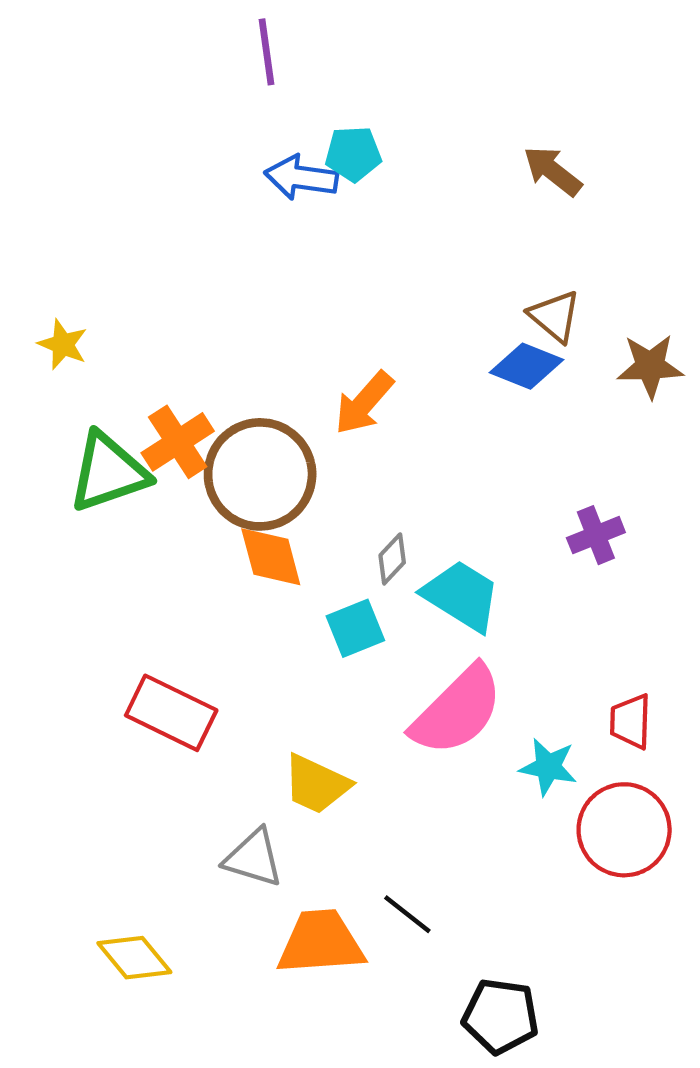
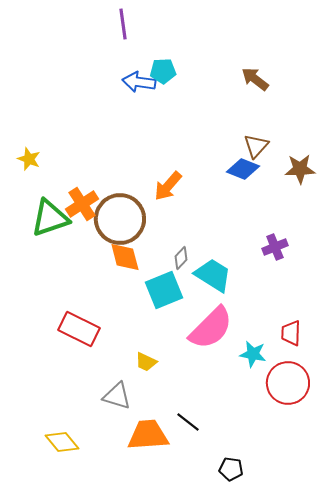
brown triangle: (555, 316) -> (256, 146), turned 32
cyan square: (355, 628) -> (164, 290), size x1.4
yellow trapezoid: (316, 784) -> (146, 362), size x0.7
black pentagon: (501, 1016) -> (231, 469), size x0.7

